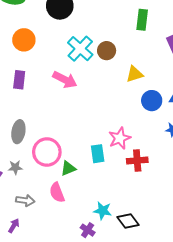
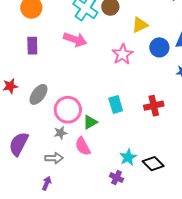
gray ellipse: (18, 132) -> (38, 94), turned 35
pink star: (120, 138) -> (123, 54), moved
gray star: (15, 167) -> (60, 133), moved
cyan star: (103, 211) -> (128, 157), turned -30

